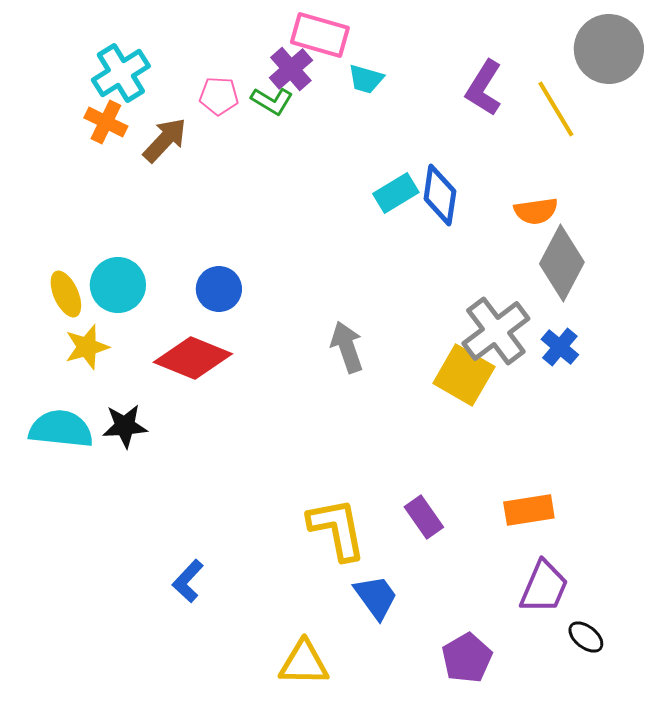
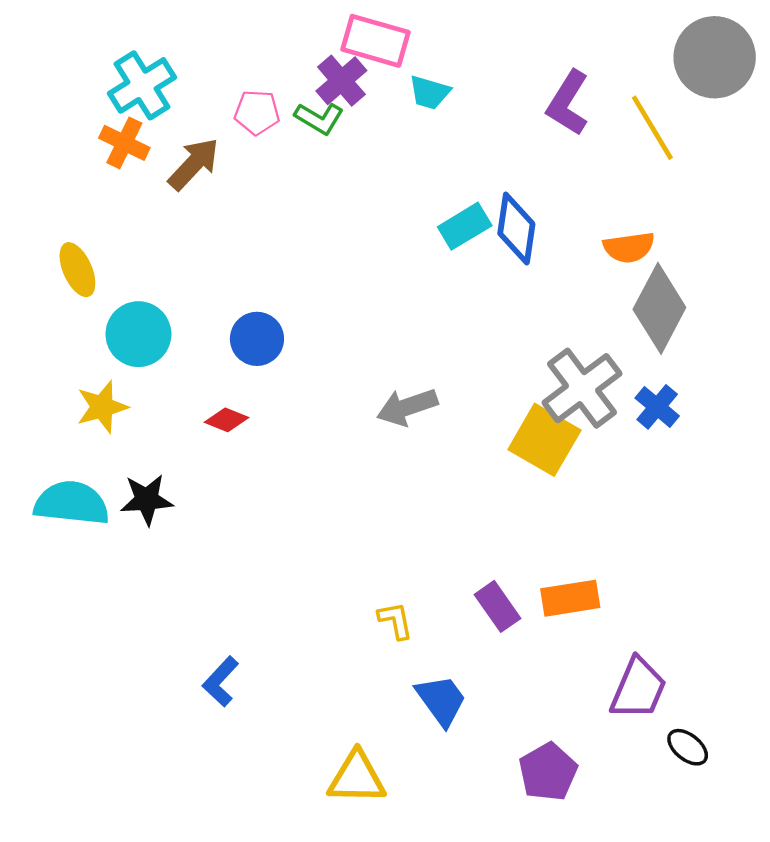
yellow ellipse: (66, 294) -> (77, 270), moved
gray arrow: (347, 347) -> (407, 407), turned -90
red diamond: (193, 358) -> (226, 420), size x0.5
orange rectangle: (529, 510) -> (570, 598), moved
yellow L-shape: (337, 529) -> (395, 620), size x0.5

